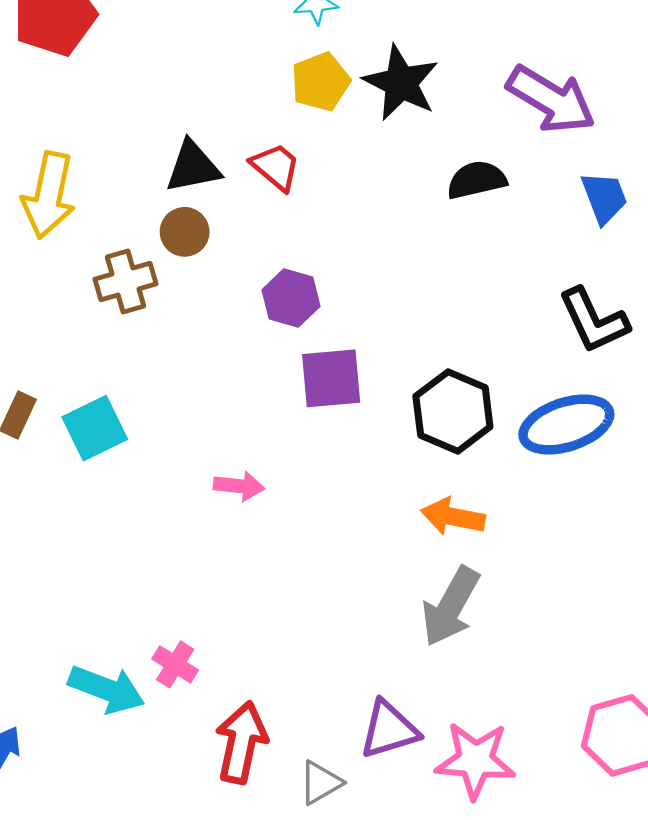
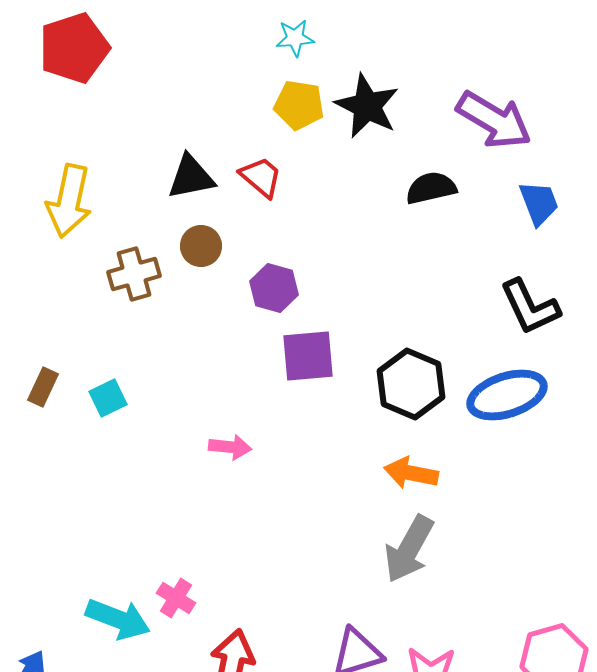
yellow pentagon: (321, 82) -> (299, 105), turned 30
brown circle: (185, 232) -> (201, 246), moved
cyan square: (95, 428) -> (108, 398), size x0.7

